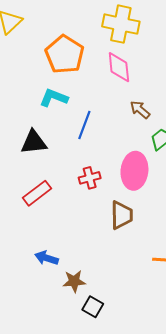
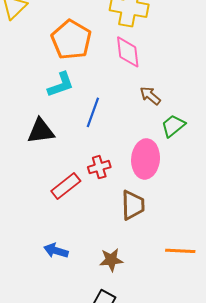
cyan L-shape: (54, 98) -> (61, 85), turned 140
red rectangle: (37, 193) -> (66, 186), moved
brown star: (74, 281) -> (111, 260), moved

